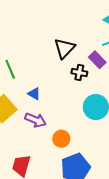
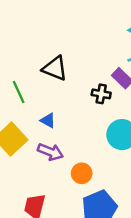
black triangle: (64, 48) -> (55, 68), moved, turned -50

